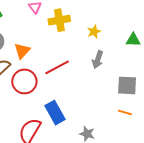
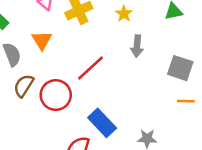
orange triangle: (22, 51) -> (42, 40), moved
gray square: (127, 85) -> (180, 68), turned 30

